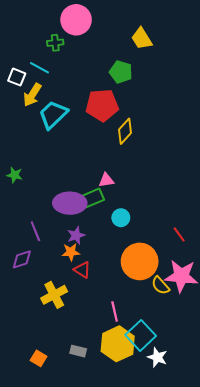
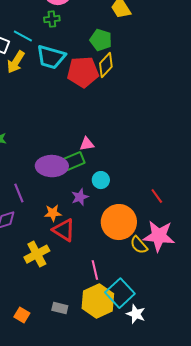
green cross: (55, 43) -> (52, 19), moved
cyan trapezoid: (53, 115) -> (51, 57), moved, turned -120
yellow diamond: (125, 131) -> (106, 65), moved
purple star: (76, 235) -> (80, 197), moved
red triangle: (82, 270) -> (64, 230), size x1.4

